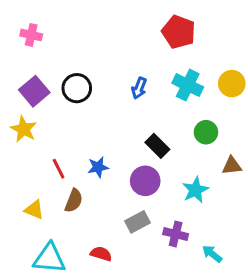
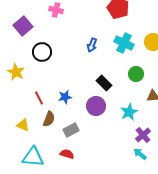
pink cross: (31, 35) -> (56, 10), moved
black circle: (77, 88) -> (42, 52), moved
purple square: (34, 91) -> (23, 26), moved
gray rectangle: (138, 222) -> (71, 130), moved
purple cross: (176, 234) -> (143, 135), moved, turned 35

